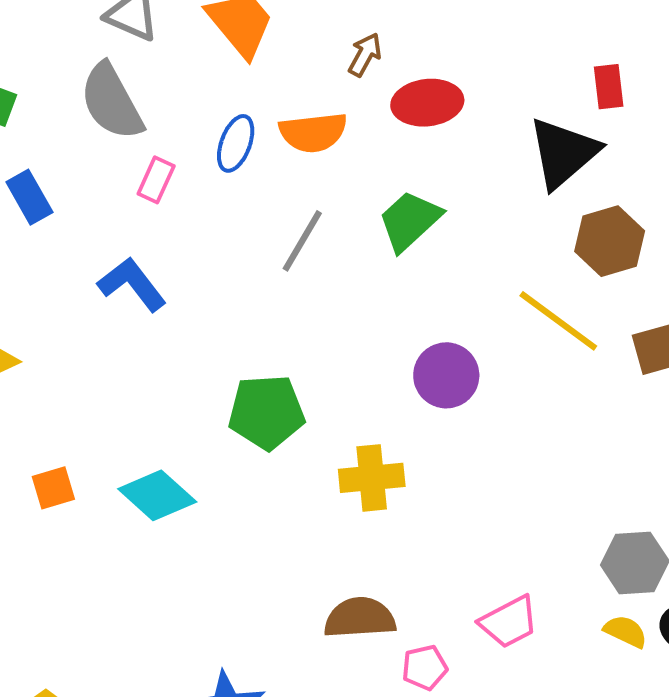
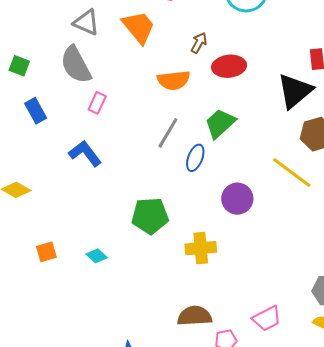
blue ellipse: (236, 143) -> (195, 158), moved
cyan diamond: (157, 495) -> (97, 256), size x0.6

